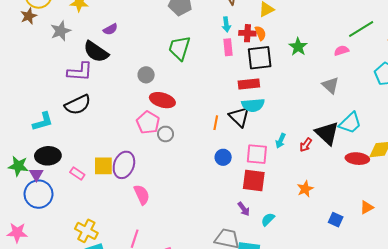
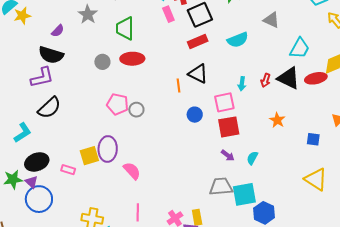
gray star: (61, 31) -> (88, 14), moved
red ellipse: (162, 100) -> (132, 59), moved
cyan semicircle: (253, 105) -> (238, 40), moved
black triangle: (327, 133) -> (289, 78), moved

